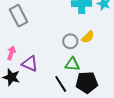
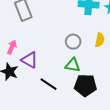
yellow semicircle: (88, 37) -> (100, 40), moved, turned -40
black line: (61, 84) -> (49, 84), moved, turned -30

